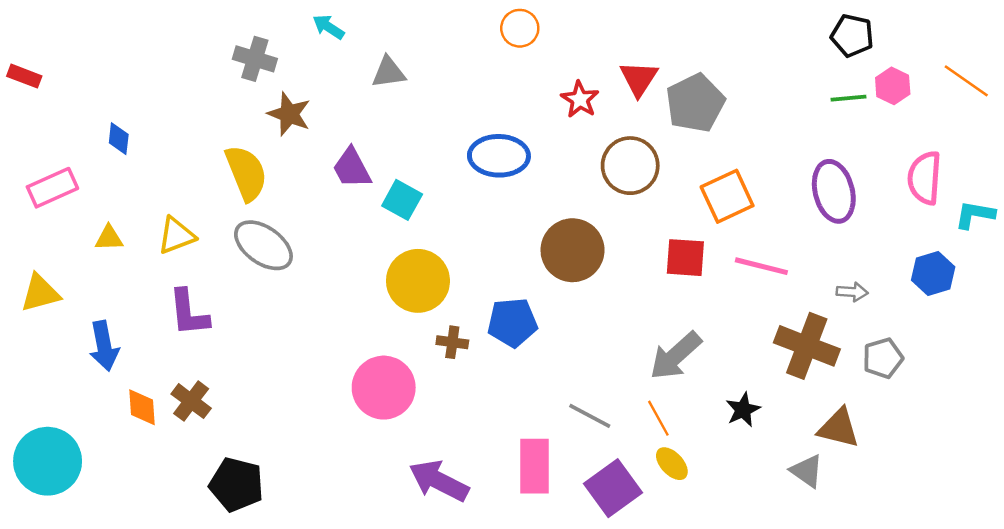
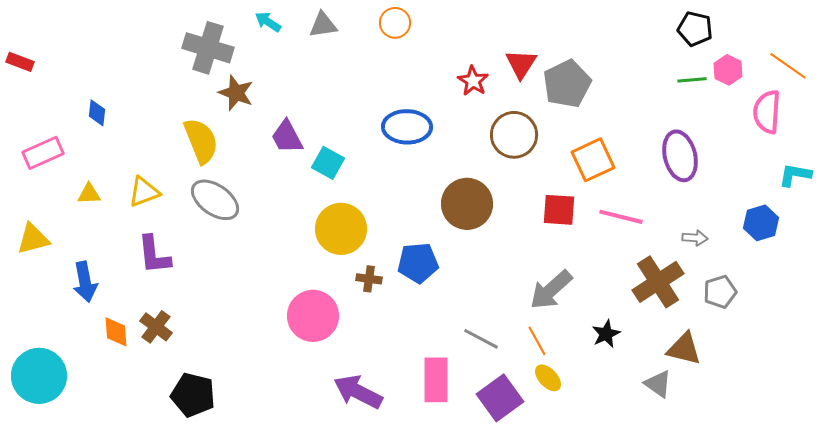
orange circle: (520, 28) -> (395, 23), moved
gray cross: (255, 59) -> (208, 48), size x1.4
gray triangle: (389, 72) -> (323, 25), moved
pink semicircle: (925, 178) -> (767, 112), moved
brown cross: (807, 346) -> (658, 282), turned 36

